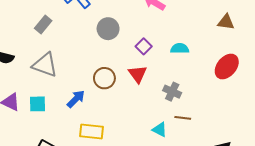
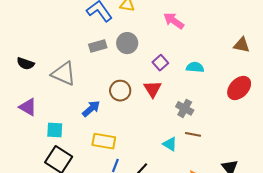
gray rectangle: (43, 25) -> (98, 46), moved, turned 30
cyan square: (37, 104) -> (55, 130), moved

